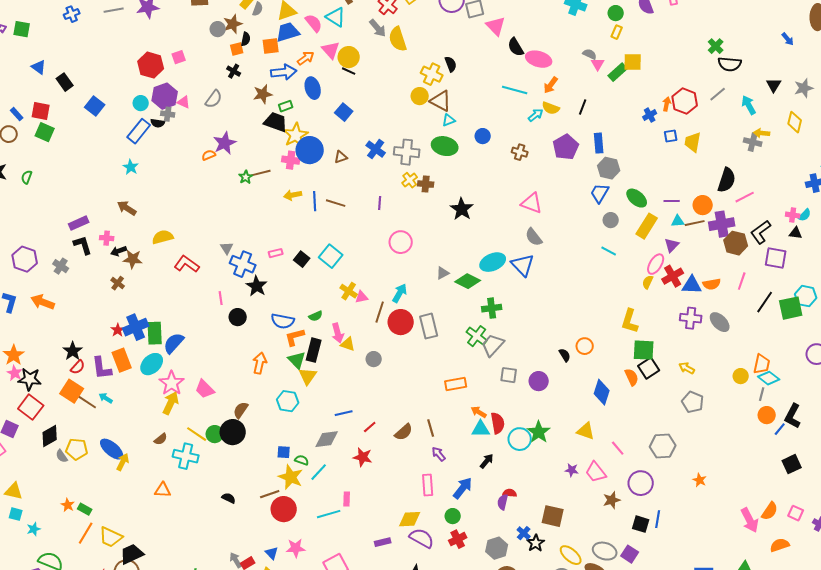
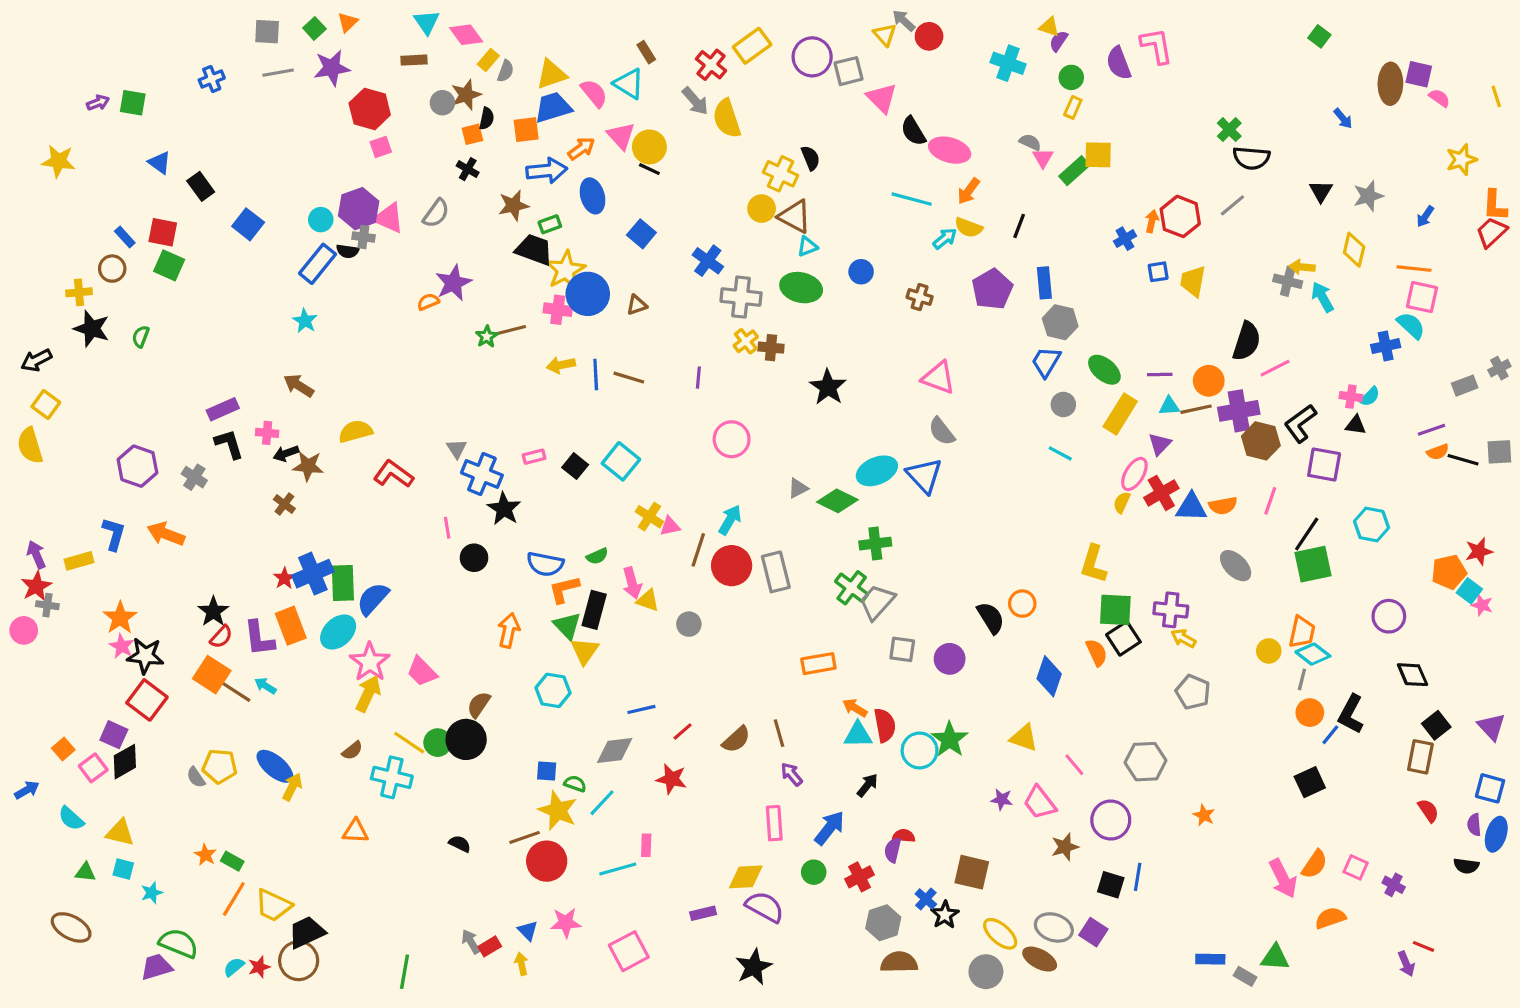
red hexagon: (151, 65) -> (370, 109), moved
pink triangle: (184, 102) -> (389, 218), size x1.5
cyan arrow: (749, 105) -> (1322, 297), moved
blue cross: (376, 149) -> (708, 261), moved
green square: (791, 308) -> (1313, 564), moved
purple cross: (691, 318) -> (1171, 610), moved
black semicircle: (565, 355) -> (991, 618), size x1.5
black diamond: (50, 436) -> (125, 762), moved
black square: (792, 464) -> (1310, 782), moved
red cross: (458, 539) -> (860, 877), moved

